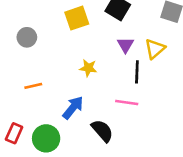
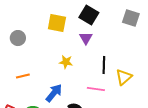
yellow square: (77, 18) -> (57, 23), turned 30
purple triangle: (125, 45) -> (86, 38), moved
yellow triangle: (155, 49) -> (124, 77), moved

